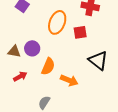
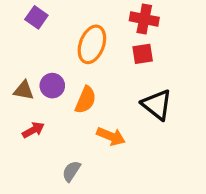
red square: (80, 32) -> (143, 54), moved
orange semicircle: (48, 66) -> (86, 100), moved

